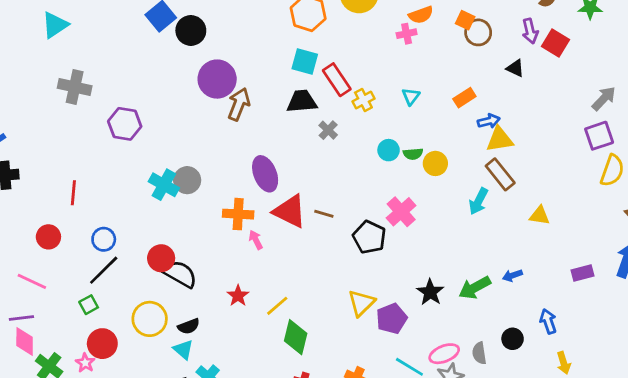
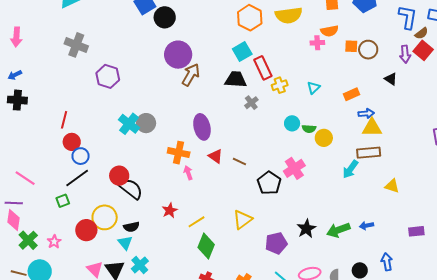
orange square: (465, 20) -> (351, 46), moved, turned -32
red square: (556, 43) -> (423, 50), moved
cyan square: (305, 62) -> (242, 52), turned 36
brown rectangle: (500, 174) -> (369, 153), turned -65
red triangle: (290, 211) -> (216, 156), size x0.6
red circle: (48, 237) -> (72, 142), moved
yellow triangle: (361, 303) -> (243, 220), moved
red circle: (102, 344) -> (86, 230), moved

